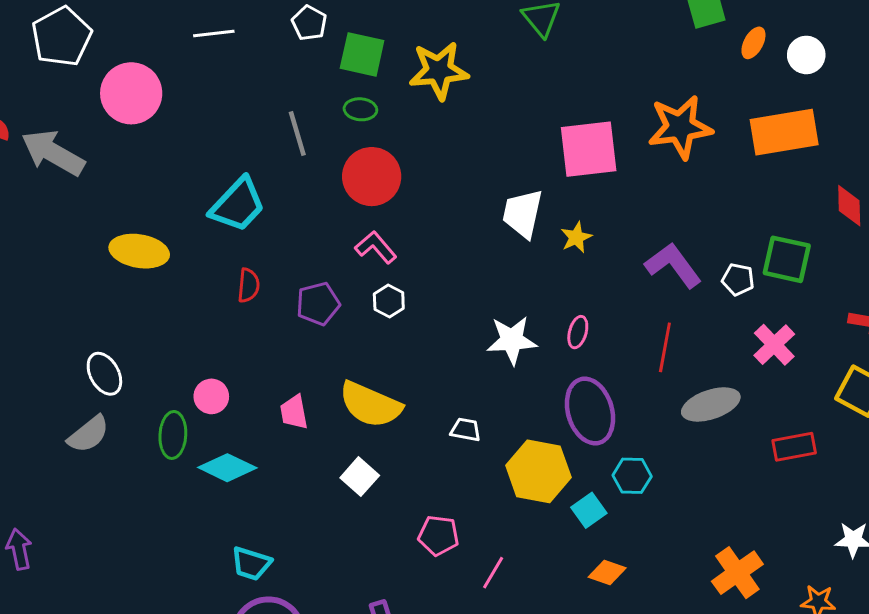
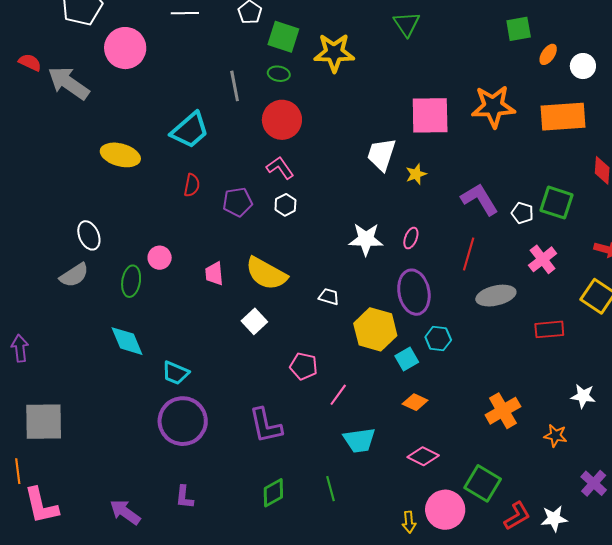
cyan diamond: (227, 468) -> (127, 341), moved, turned 36

